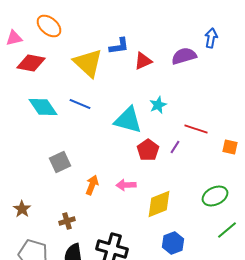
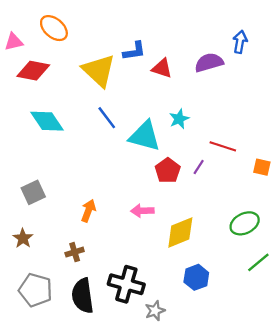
red triangle: (143, 61) -> (162, 68), turned 42
blue line: (80, 104) -> (107, 118), moved, turned 30
gray square: (60, 162) -> (33, 192), moved
orange arrow: (92, 185) -> (88, 211), moved

